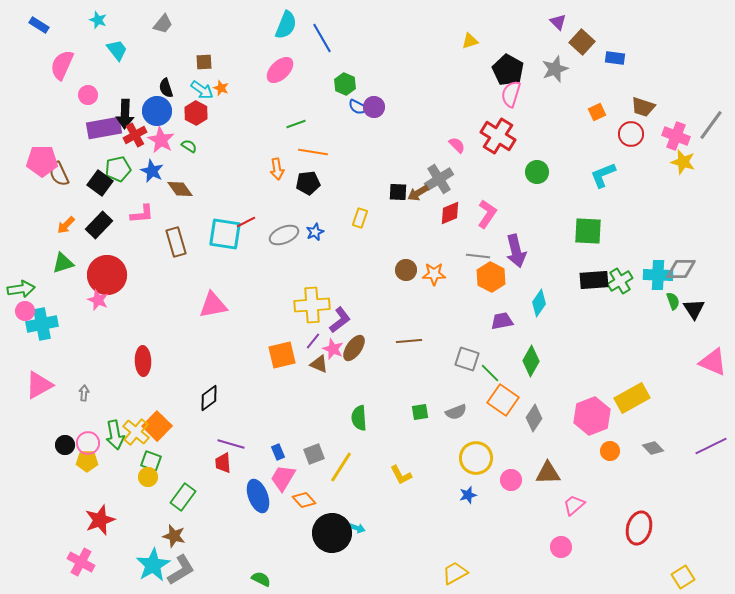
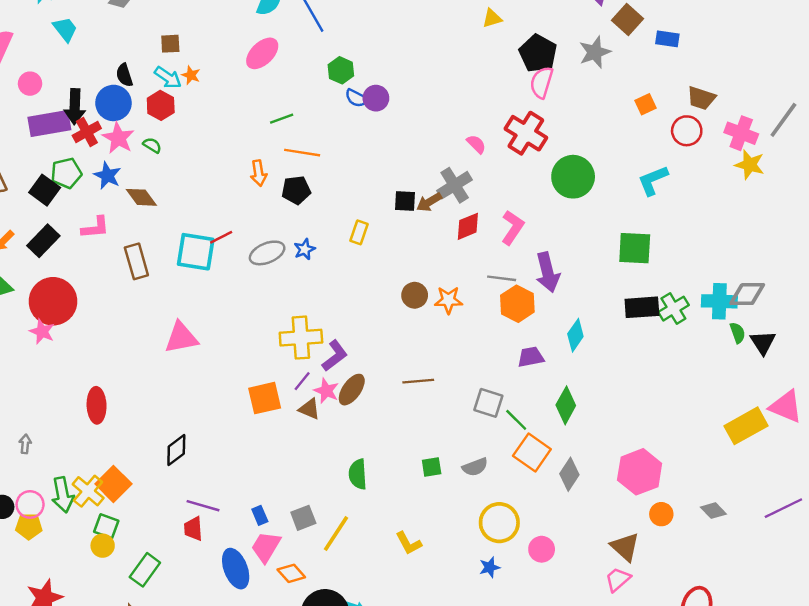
green circle: (537, 172) -> (573, 177), size x1.5
yellow rectangle: (632, 398) -> (746, 426), moved
brown triangle: (548, 473) -> (625, 547), moved, turned 44

